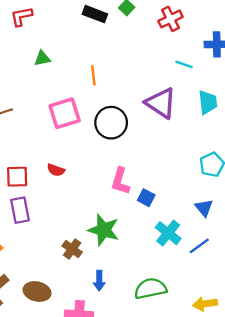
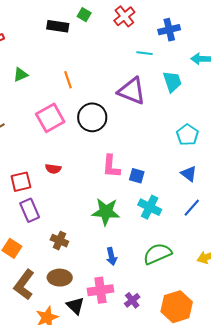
cyan cross: (168, 233) -> (150, 207), moved
brown cross: (72, 249) -> (59, 241), moved

